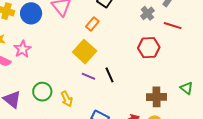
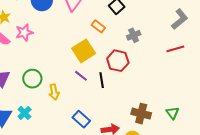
gray cross: (147, 13) -> (134, 35), moved
orange rectangle: (92, 24) -> (98, 26), turned 72
red line: (173, 26) -> (175, 49), turned -48
red hexagon: (149, 48) -> (118, 61), moved

